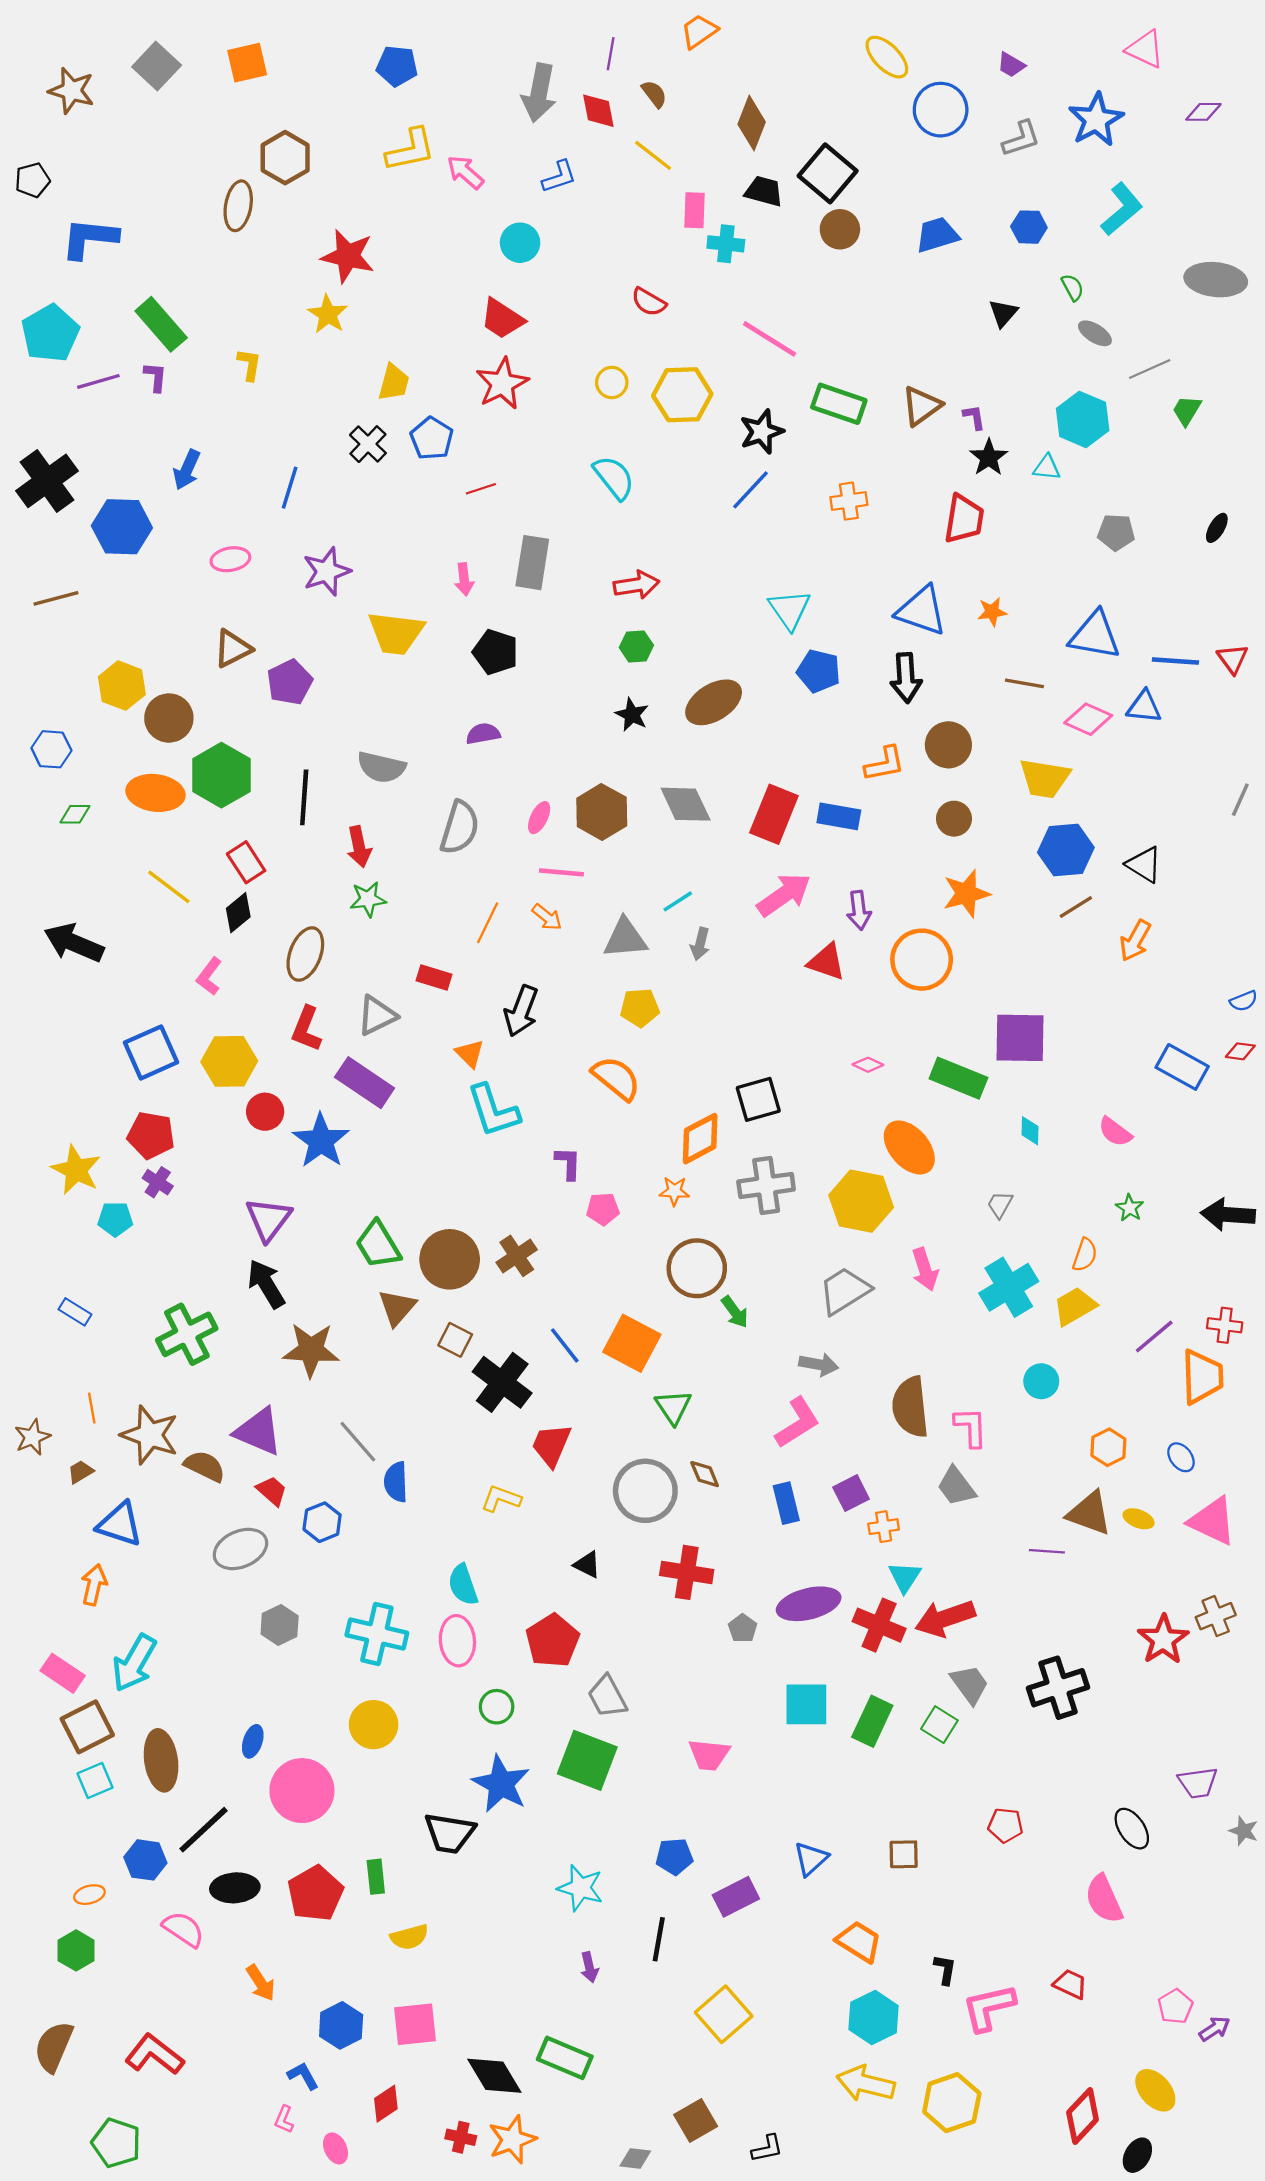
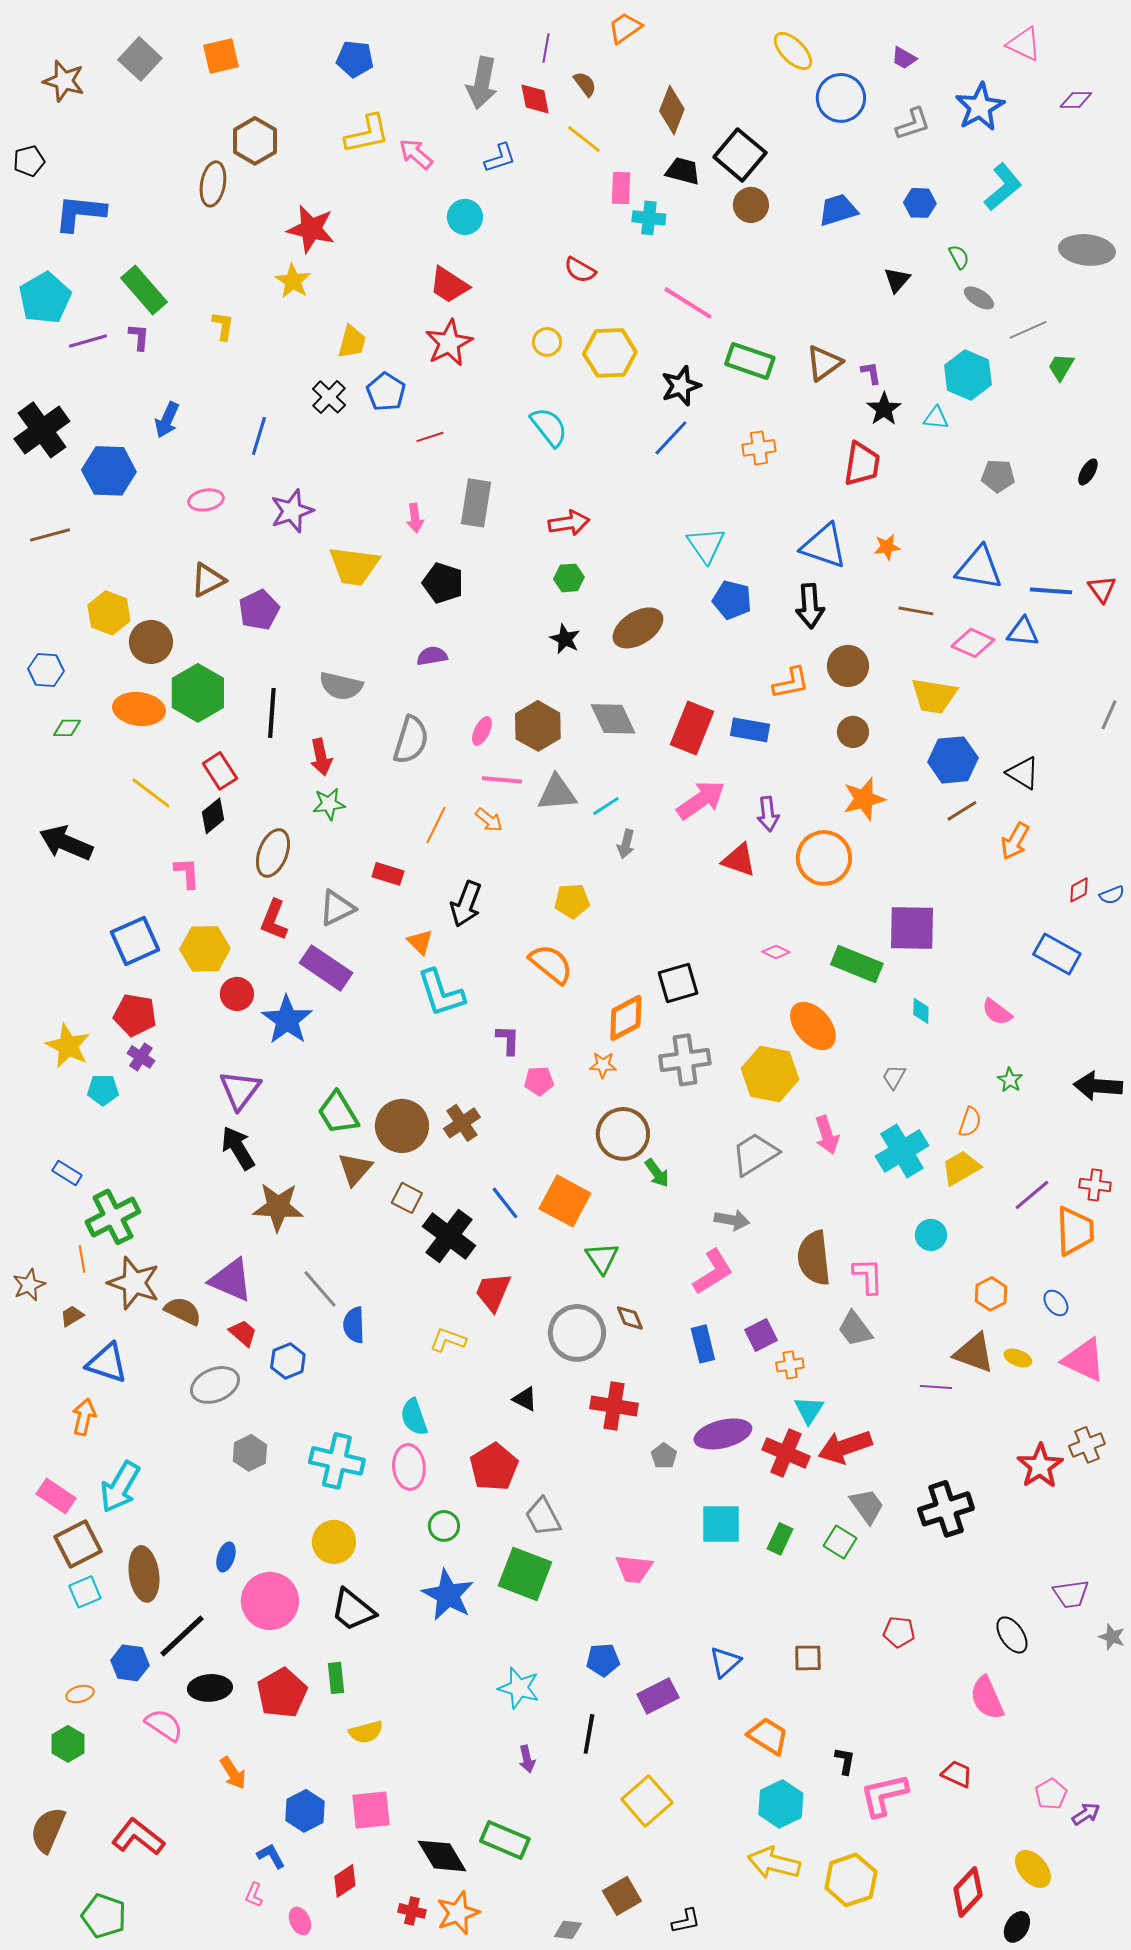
gray triangle: (625, 938) -> (557, 793), moved
pink L-shape: (209, 976) -> (187, 873), turned 140
red diamond: (1240, 1051) -> (1079, 890), moved, turned -36
green cross: (187, 1334) -> (113, 1217), moved
green rectangle: (872, 1721) -> (780, 1539), size x0.7
black trapezoid: (450, 1833) -> (353, 1610), moved, turned 30

